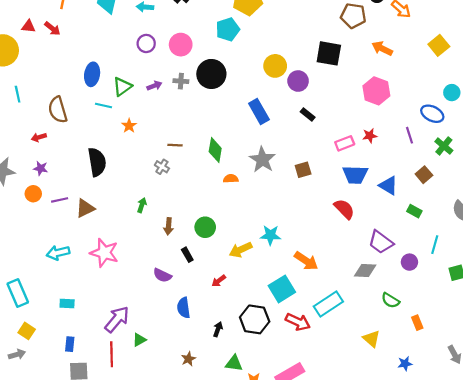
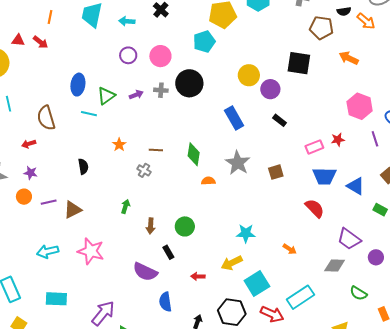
pink hexagon: (376, 91) -> (360, 106), moved
orange star: (129, 126) -> (119, 145), moved
black semicircle: (97, 162) -> (83, 166), size x0.6
yellow arrow: (241, 250) -> (232, 263), moved
orange arrow: (306, 261) -> (290, 249), moved, size x0.6
purple semicircle: (162, 275) -> (145, 272), size x1.4
red arrow: (219, 281) -> (198, 276), turned 40
cyan rectangle: (67, 303) -> (56, 299), size x1.5

